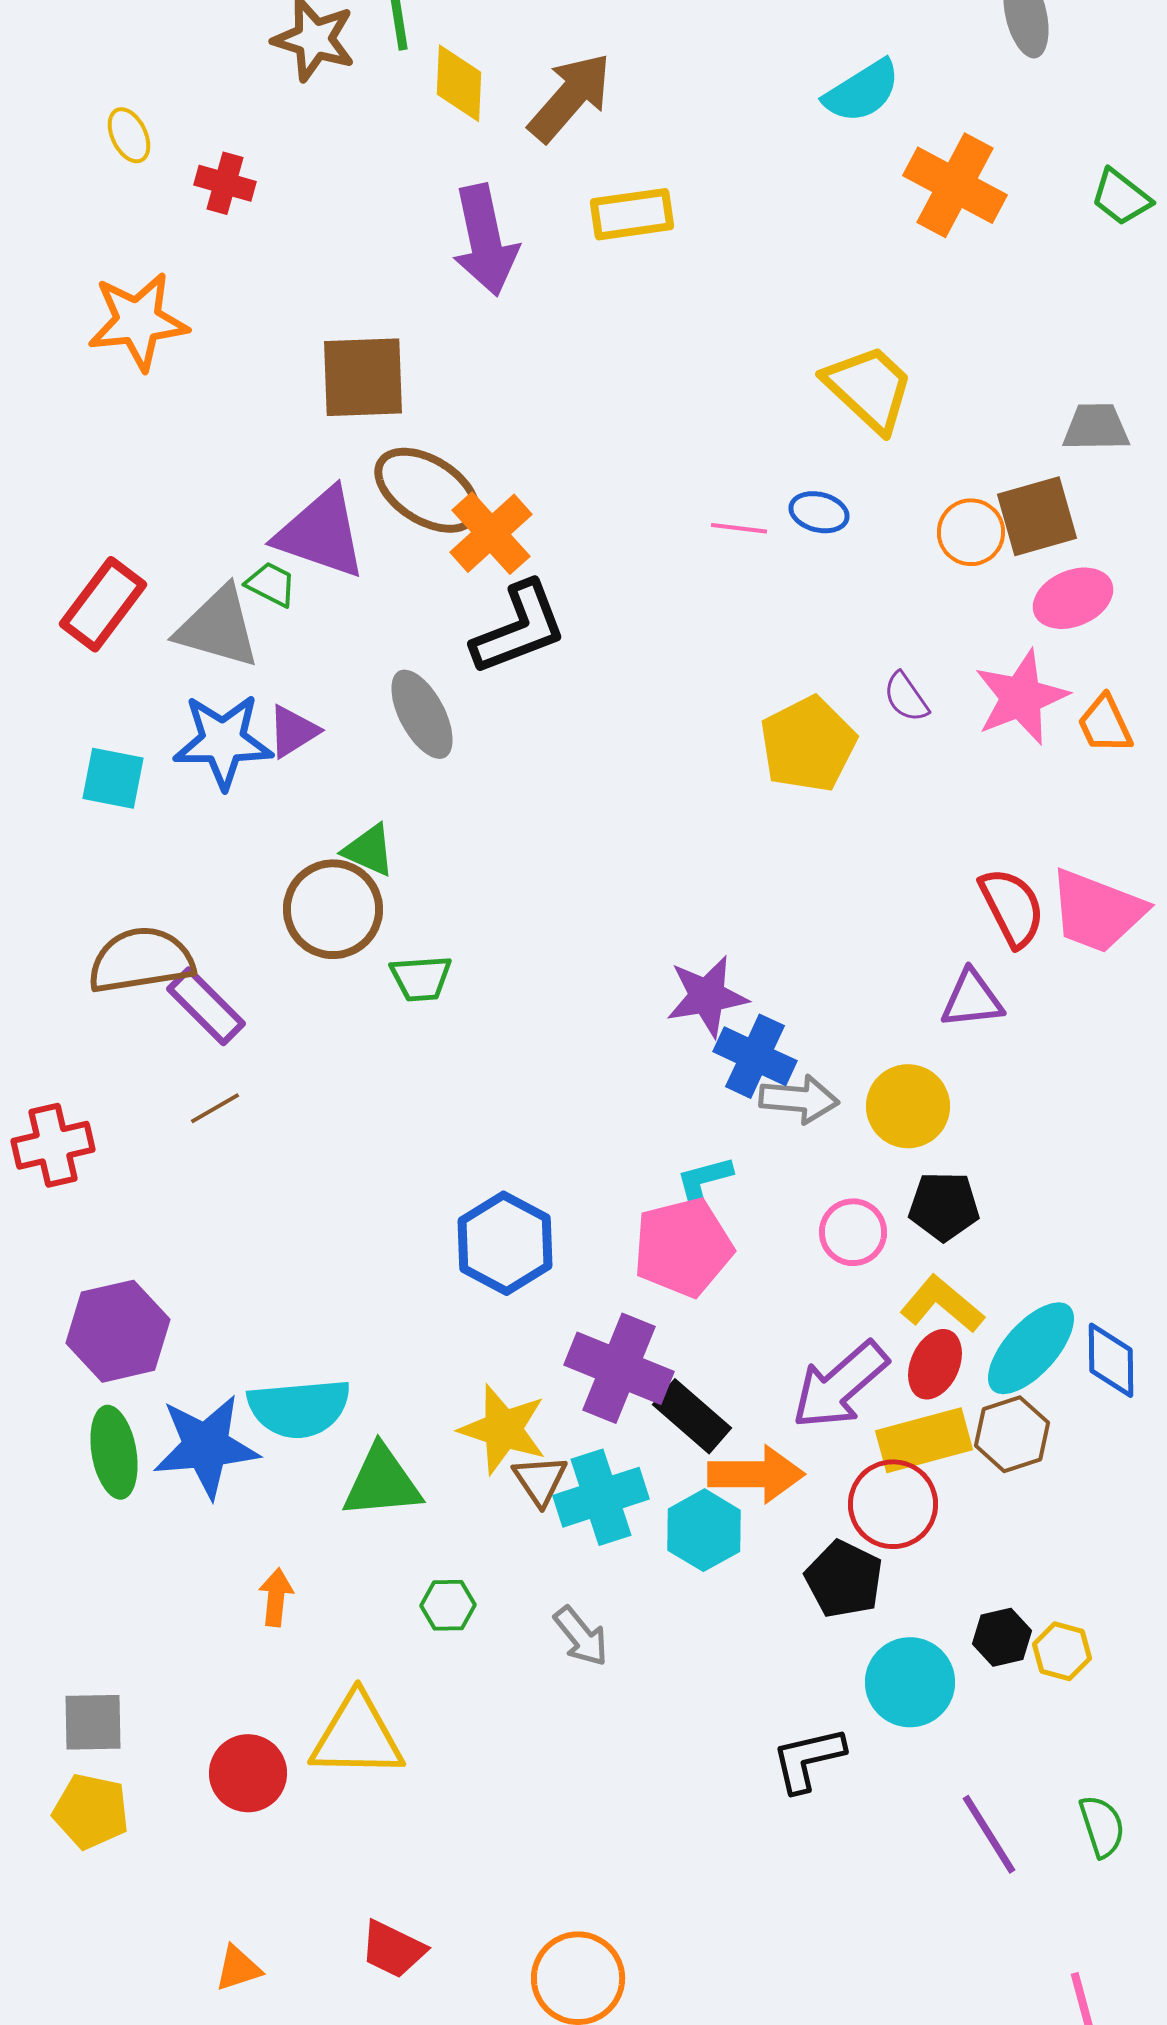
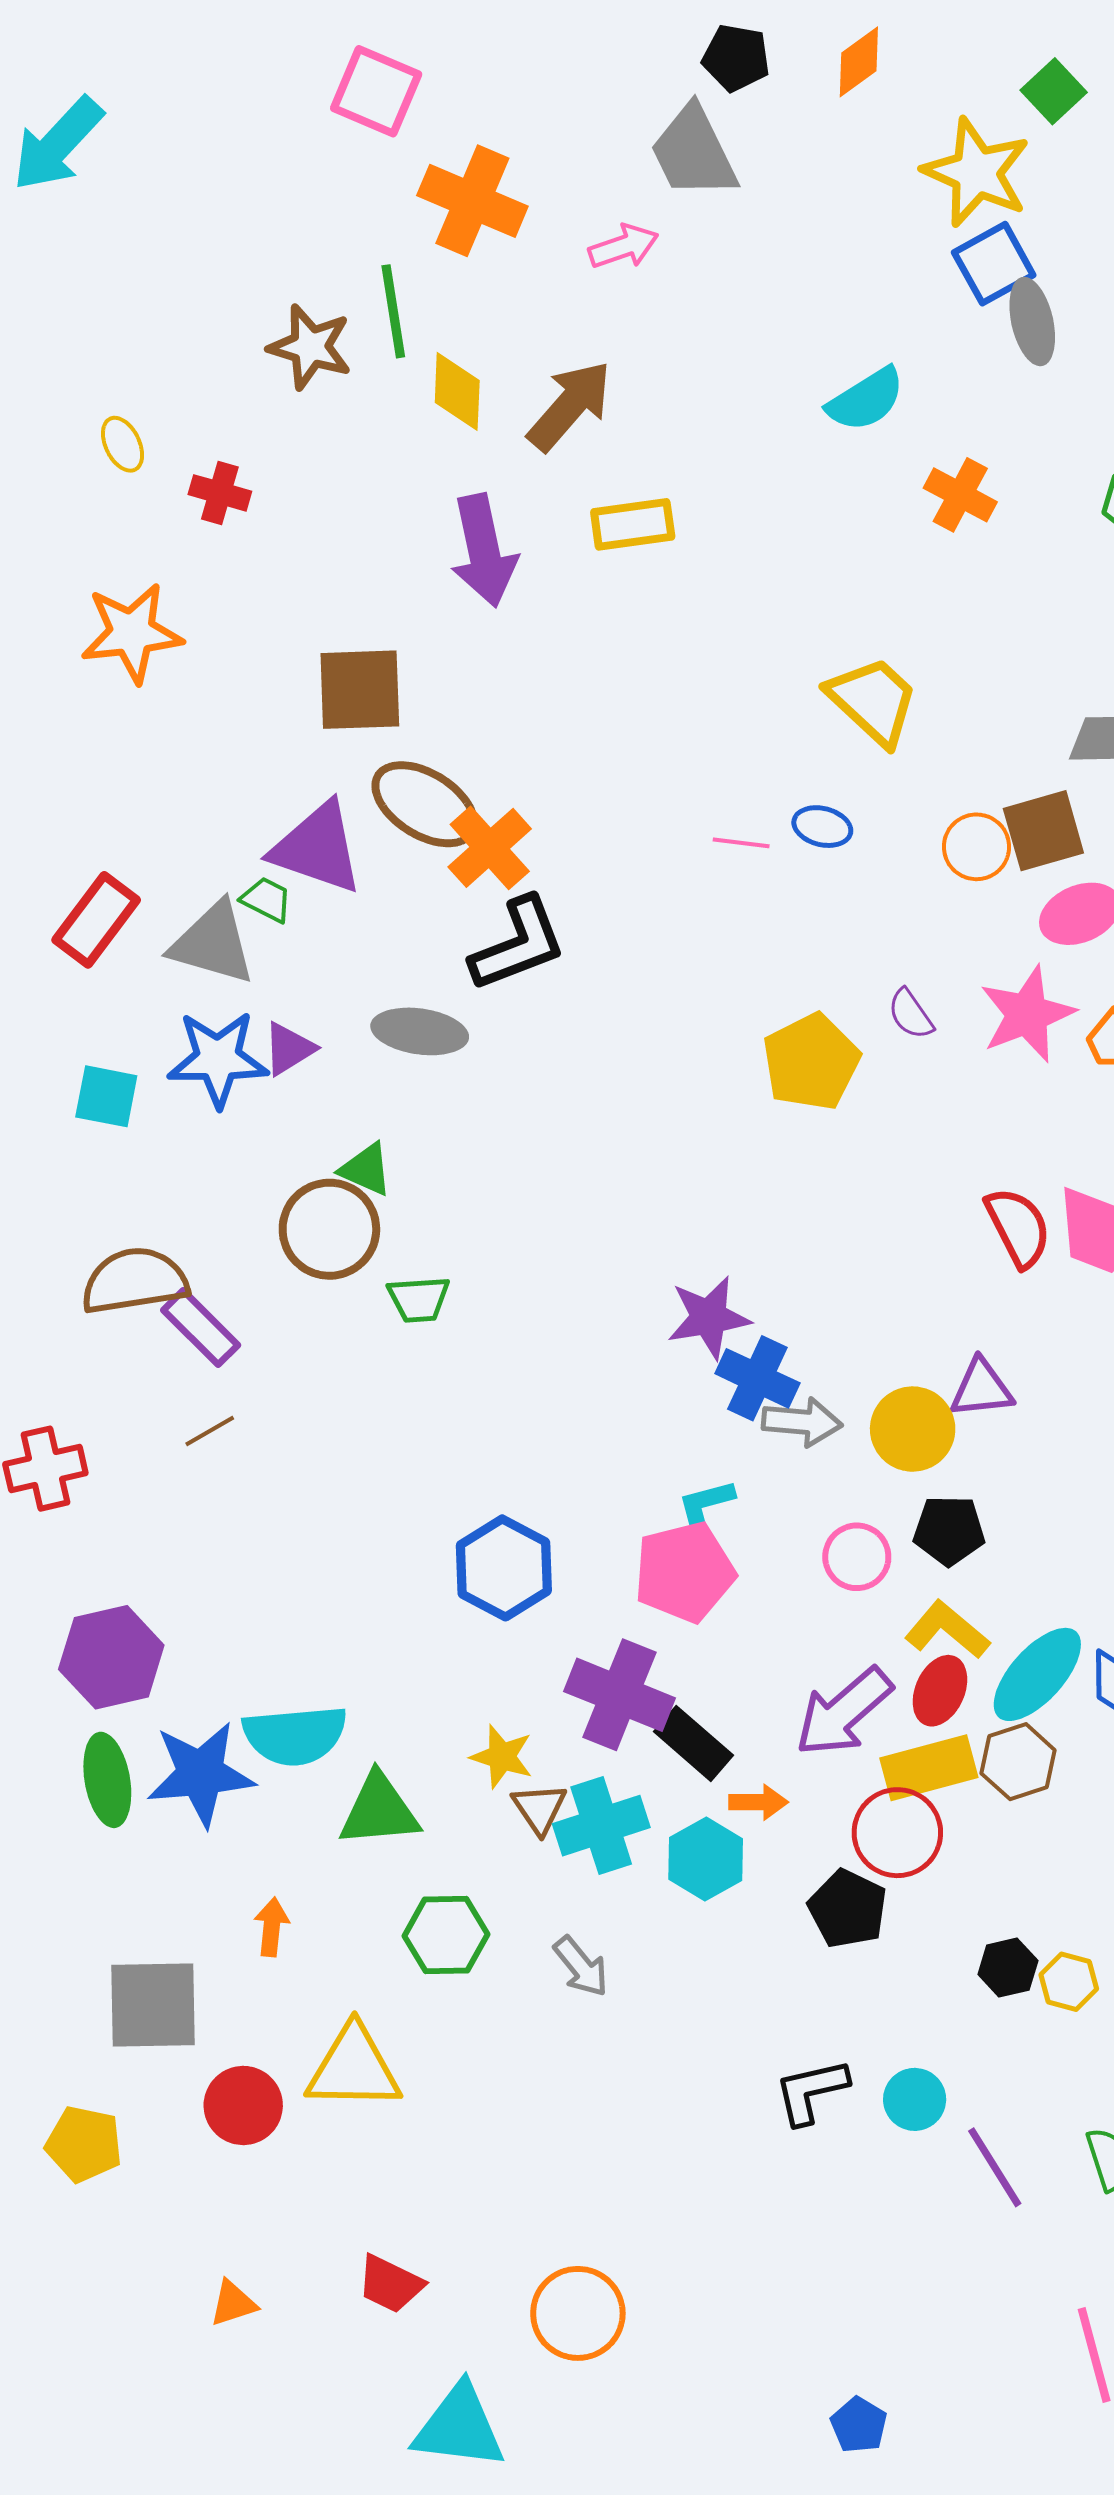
orange cross: (955, 185) -> (960, 495), size x0.7
gray ellipse: (422, 714) -> (420, 1031), turned -54
purple triangle: (972, 999) -> (982, 1388), moved
yellow star: (503, 1429) -> (502, 1757), size x0.7
orange arrow: (756, 1474) -> (758, 1802), size x0.6
green hexagon: (448, 1605) -> (446, 1935), size x1.5
cyan circle: (910, 1682) -> (915, 2099), moved, size x0.7
gray square: (93, 1722) -> (153, 2005), moved, size x1.5

